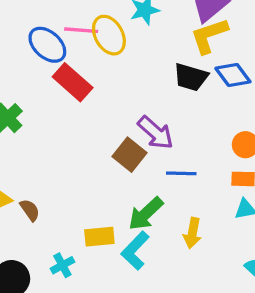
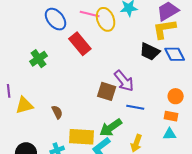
blue ellipse: (47, 45) -> (56, 19), moved
brown square: (130, 155) -> (107, 91), turned -30
brown semicircle: (30, 210) -> (57, 112), moved
yellow rectangle: (99, 237) -> (81, 137), size x1.4

